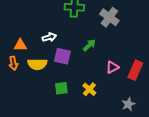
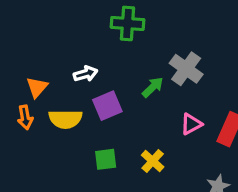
gray cross: (109, 17) -> (186, 69), moved
orange triangle: (20, 45) -> (37, 87), turned -48
purple square: (62, 56) -> (107, 106), turned -36

